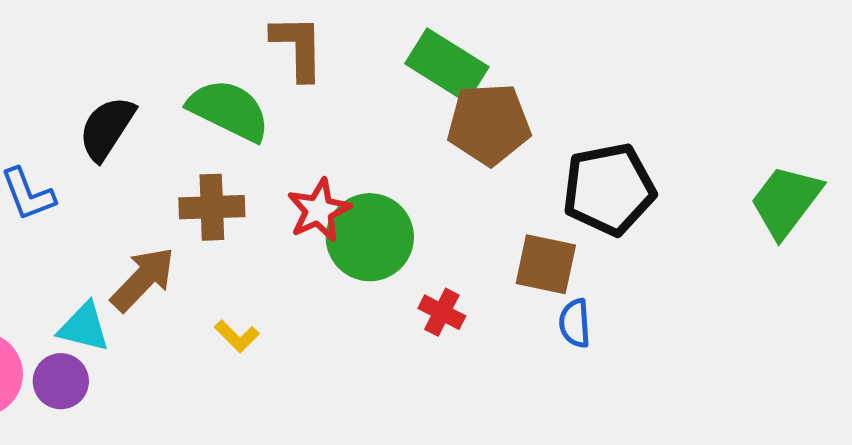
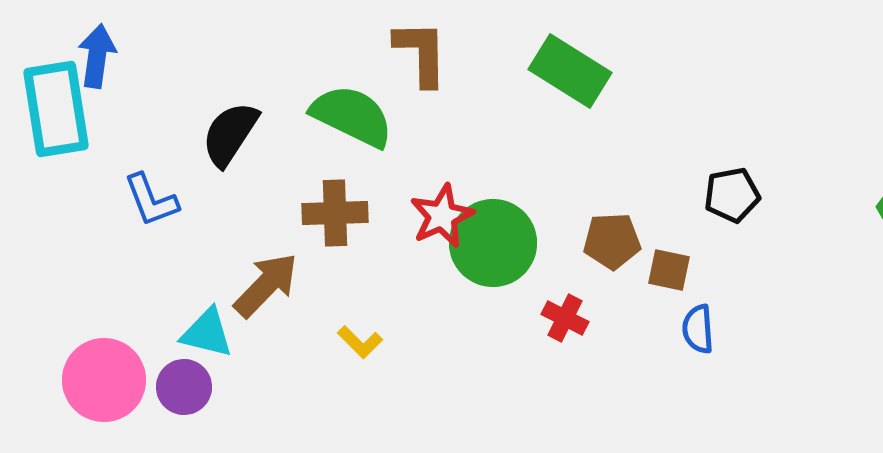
brown pentagon: (489, 124) -> (612, 241), moved, size x0.7
black pentagon: (609, 189) -> (732, 195), size x0.6
brown square: (546, 264) -> (669, 270), size x0.7

